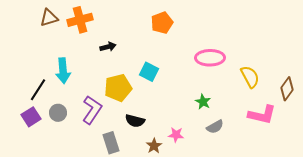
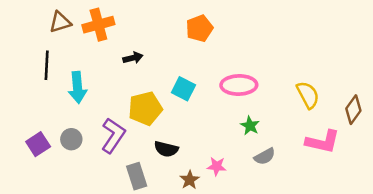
pink ellipse: (210, 58) -> (239, 85), moved
black line: (38, 90) -> (47, 65), moved, turned -30

